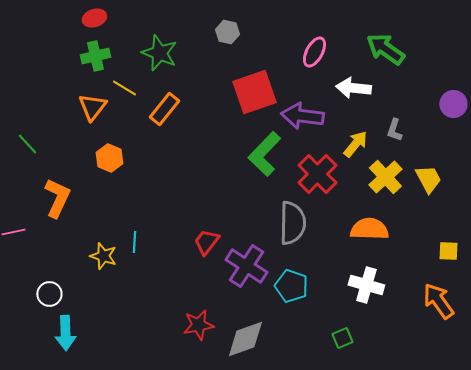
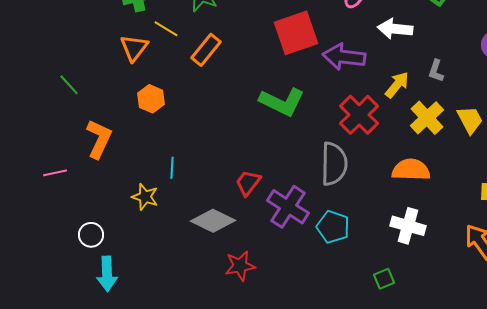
green L-shape: (264, 154) -> (282, 102), moved, turned -108
cyan line: (134, 242) -> (172, 168), moved
gray diamond: (245, 339) -> (213, 221), moved, turned 45

